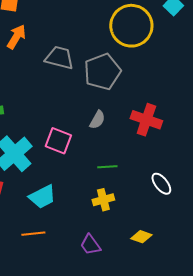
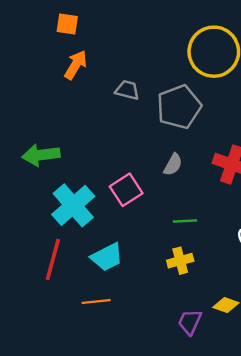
gray trapezoid: (59, 58) -> (127, 90), size x0.7
pink square: (58, 141) -> (126, 190), turned 36
purple trapezoid: (90, 245) -> (190, 322), moved, turned 60

